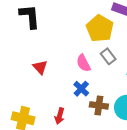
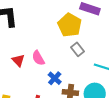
pink semicircle: (83, 63) -> (38, 58), moved

